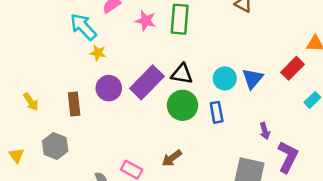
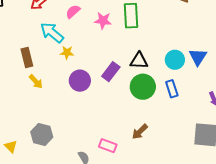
purple rectangle: (147, 82) -> (111, 72), size x0.7
yellow arrow: (31, 102) -> (36, 82), moved
brown rectangle: (74, 104) -> (27, 57), moved

